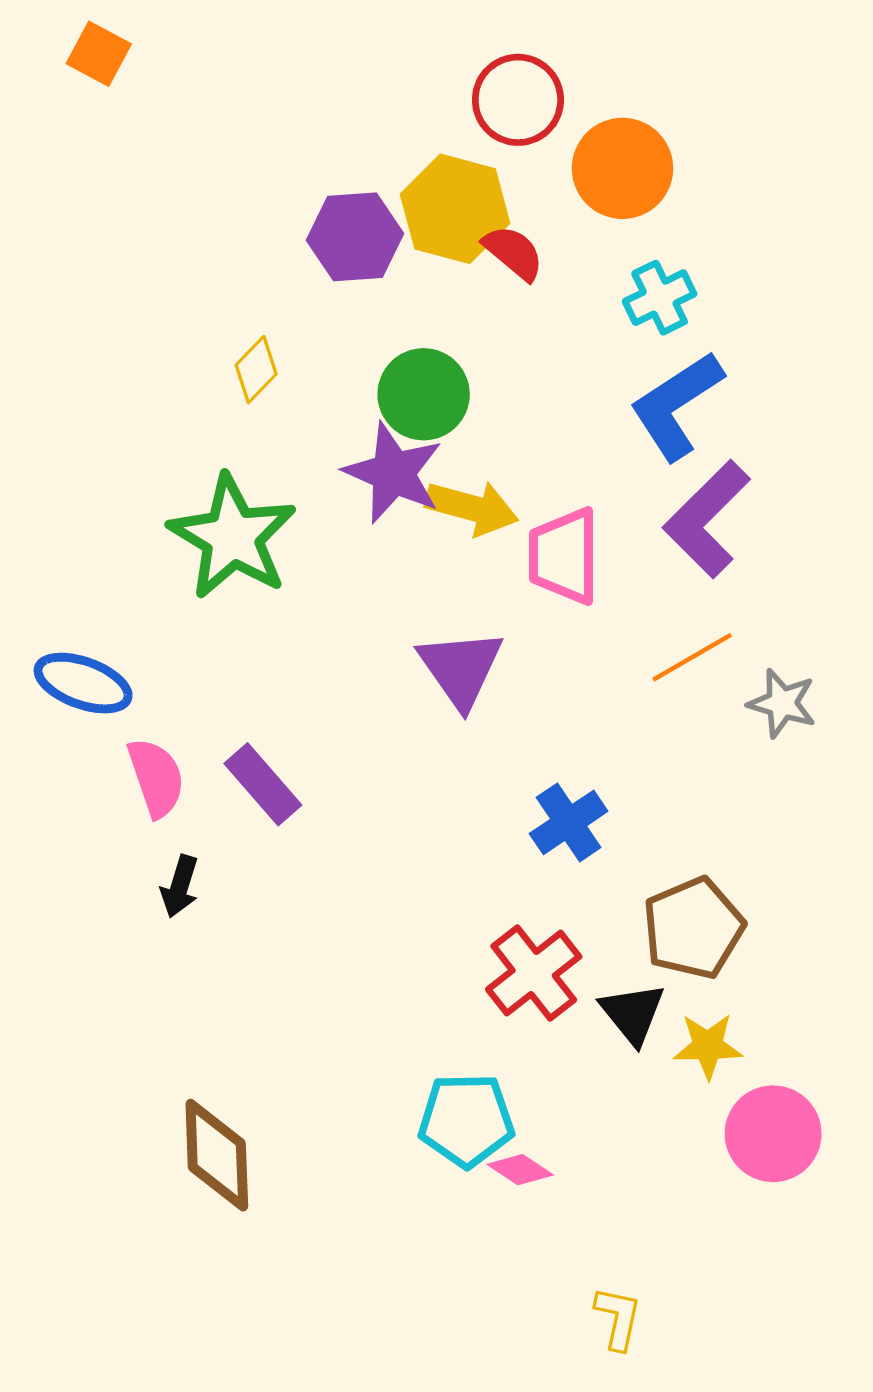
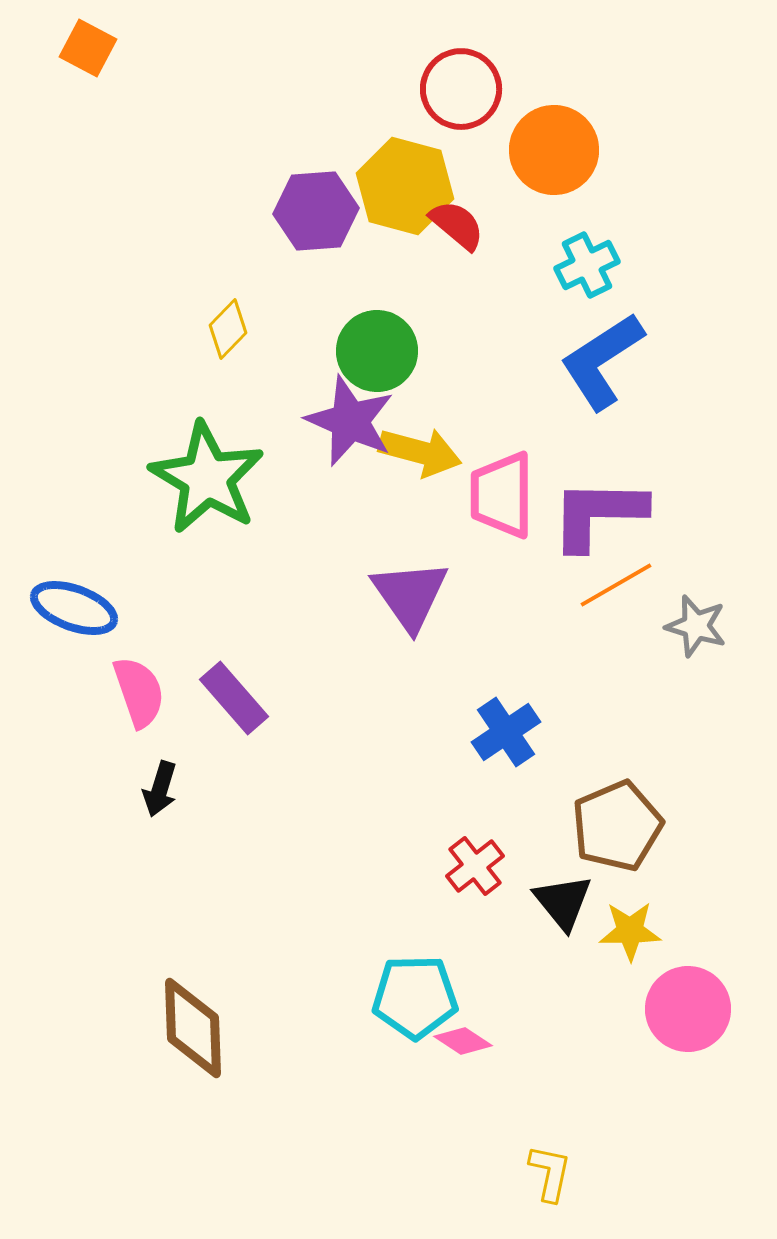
purple L-shape: (707, 519) -> (598, 514), moved, turned 46
red cross: (534, 973) -> (475, 866), size x0.7

